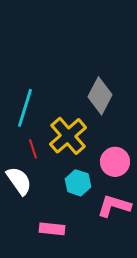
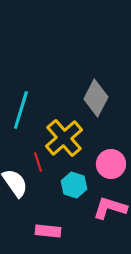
red line: (33, 149) -> (38, 162), moved

